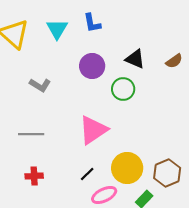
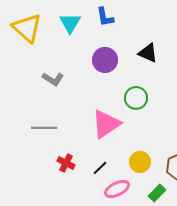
green circle: (123, 89) -> (136, 98), moved
yellow circle: (127, 168) -> (140, 162), size x0.7
red cross: (34, 176) -> (66, 163), moved, turned 30

